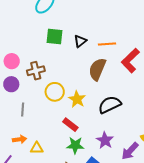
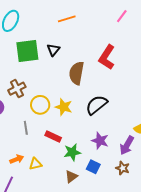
green square: (54, 36) -> (27, 51), size x1.4
orange line: (107, 44) -> (67, 19), moved
gray line: (23, 110) -> (26, 128), moved
red rectangle: (70, 125) -> (53, 136), moved

